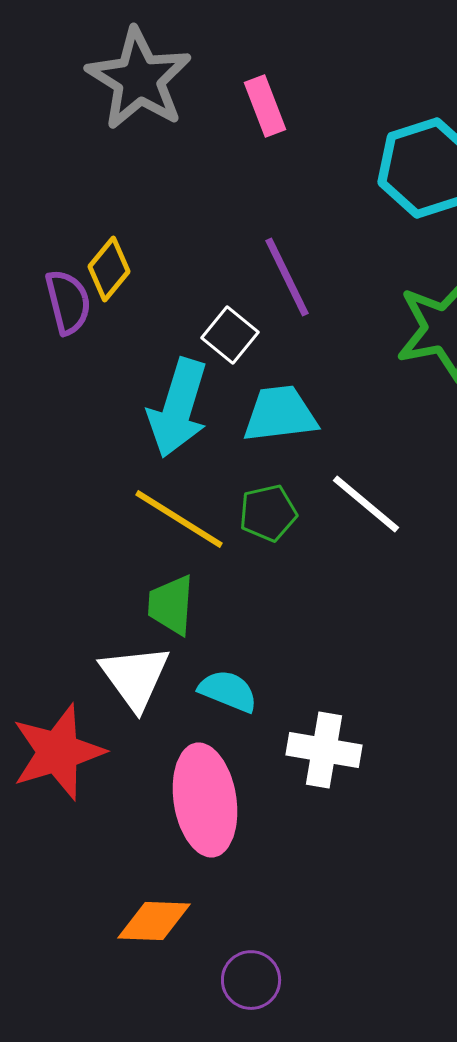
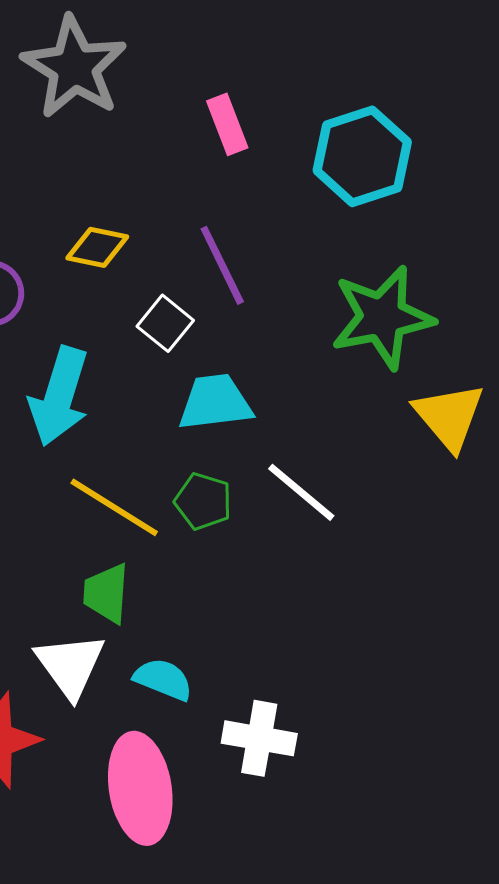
pink rectangle: (265, 106) -> (227, 124), moved
yellow diamond: (109, 269) -> (97, 247), moved, turned 62
cyan arrow: (178, 408) -> (59, 396), moved
green pentagon: (268, 513) -> (203, 501), turned 30

